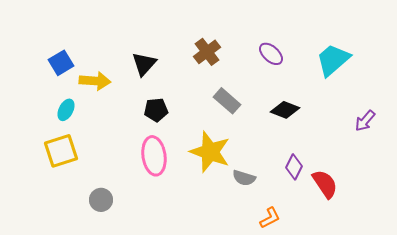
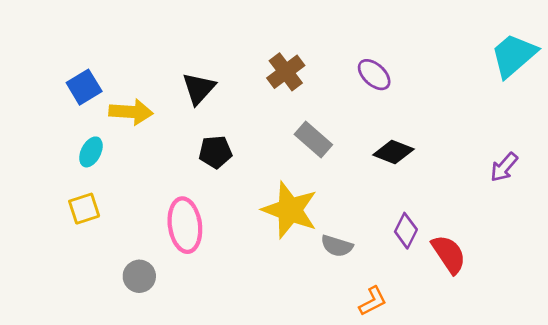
cyan trapezoid: (333, 60) -> (514, 55), moved
yellow square: (61, 151) -> (84, 209), size x0.7
pink ellipse: (154, 156) -> (185, 225), moved

